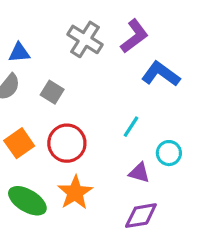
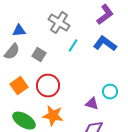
purple L-shape: (134, 36) -> (105, 15), moved
cyan line: (131, 127) -> (73, 46), moved
orange star: (75, 193) -> (53, 116), turned -30

